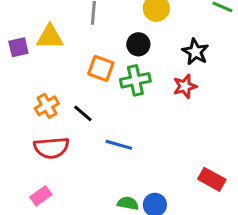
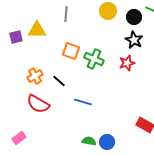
black circle: (138, 44) -> (134, 17), moved
green cross: (135, 80) -> (94, 59), turned 36
red semicircle: (51, 148) -> (38, 104), turned 35
pink rectangle: (41, 196) -> (19, 138), moved

